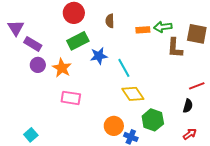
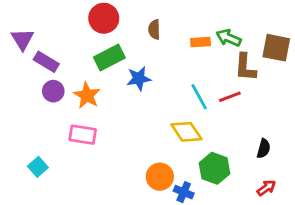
green arrow: (163, 27) -> (229, 38), turned 30
cyan line: (124, 68) -> (199, 97), moved
red line: (197, 86) -> (230, 97), moved
pink rectangle: (71, 98) -> (83, 135), moved
cyan square: (31, 135) -> (38, 167), moved

